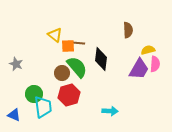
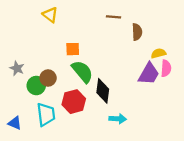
yellow triangle: (55, 35) -> (50, 15), moved
brown line: (78, 43) -> (113, 17), moved
black diamond: (101, 59) -> (103, 91), moved
brown circle: (62, 73) -> (48, 78), moved
green circle: (34, 94) -> (36, 86), moved

